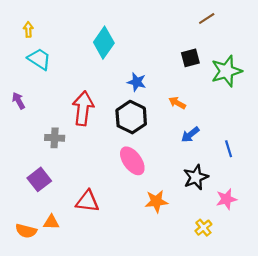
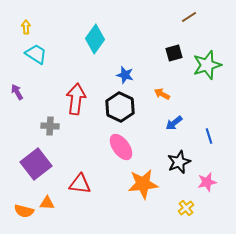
purple square: (39, 179) -> (36, 164), size x1.4
orange star: (156, 201) -> (143, 184), size x1.4

